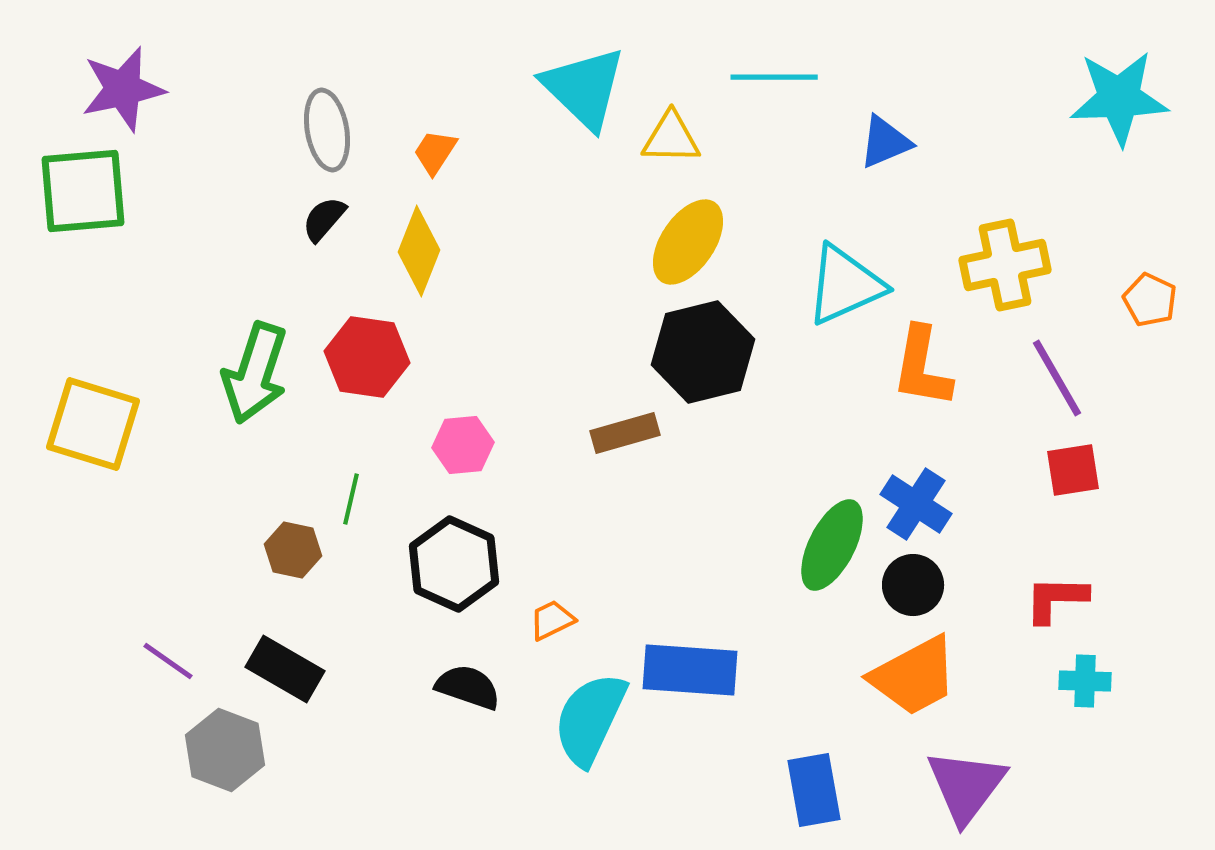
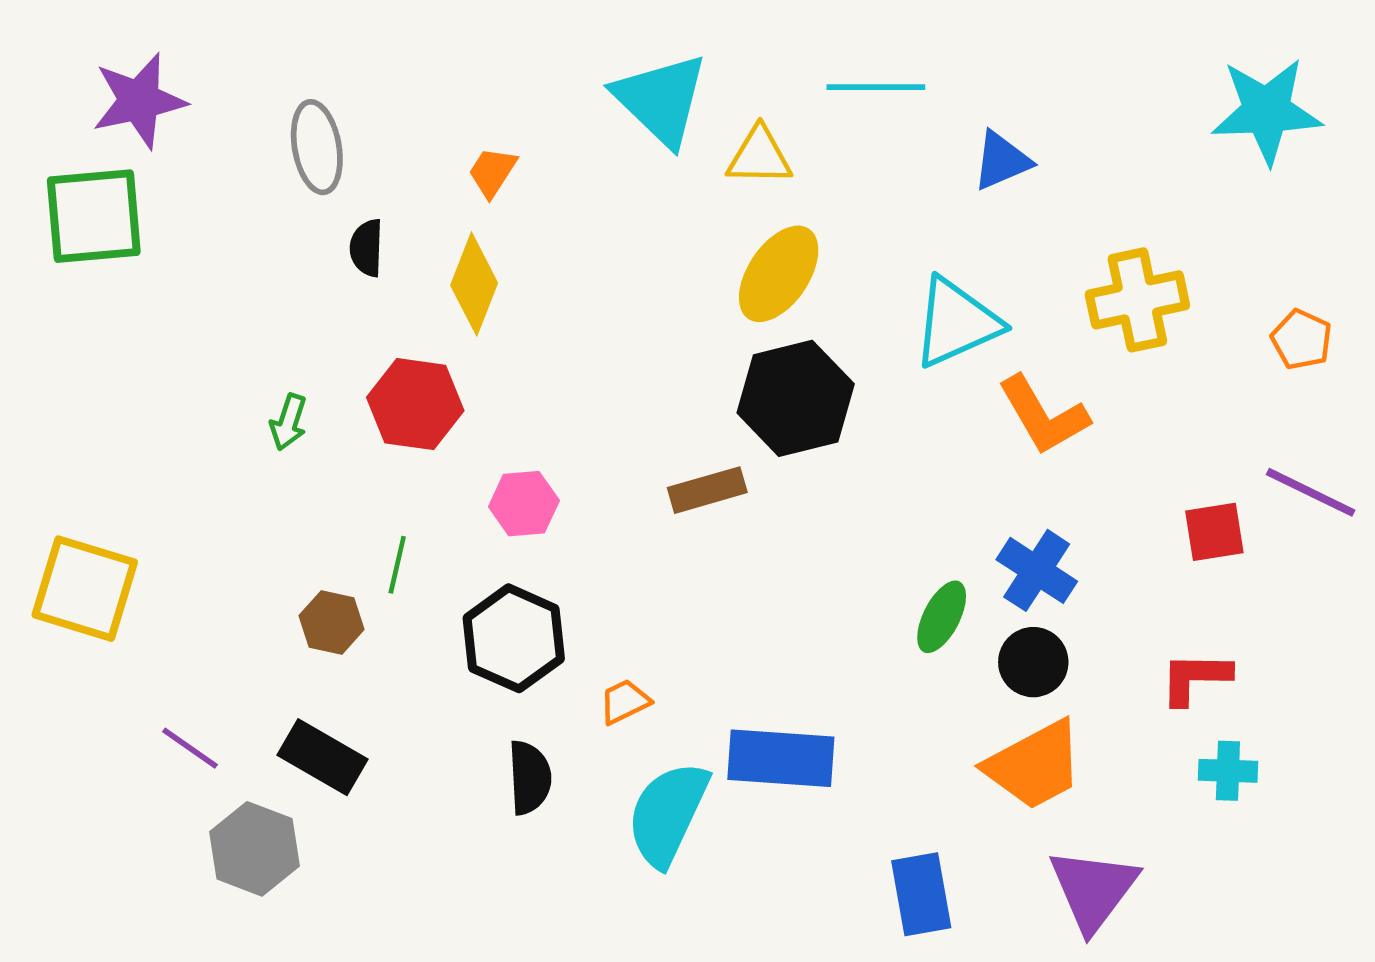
gray ellipse: (327, 130) -> (317, 147), moved
black semicircle: (324, 219) -> (367, 248), turned -39
orange L-shape: (922, 367) -> (1043, 415), turned -40
green arrow: (255, 373) -> (289, 422), size x0.5
purple line: (1057, 378) -> (1311, 492), moved, turned -34
yellow square: (93, 424) -> (85, 589), moved
green ellipse: (832, 545) -> (942, 617), size x0.7
black semicircle: (468, 687) -> (530, 778), turned 68

